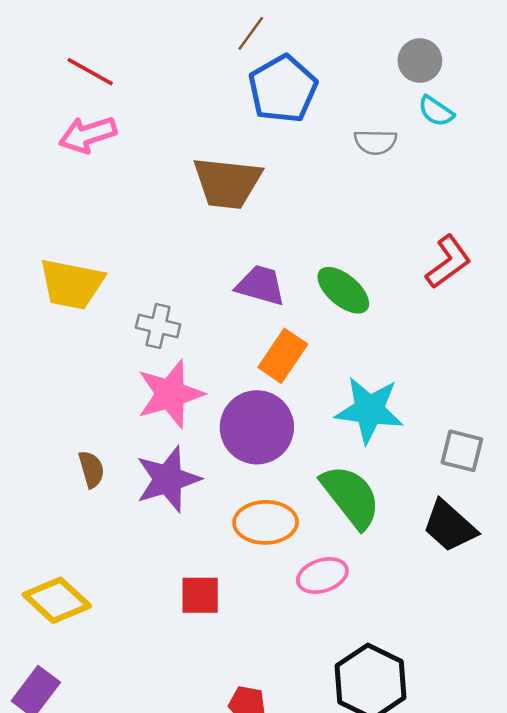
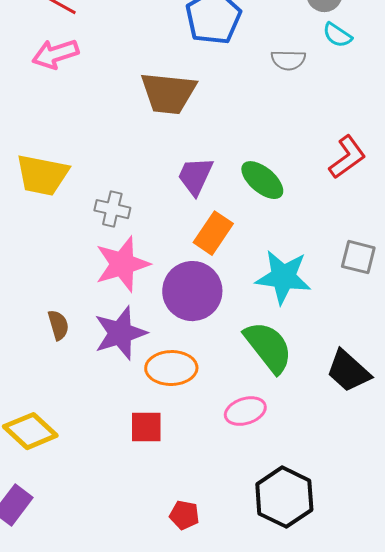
purple trapezoid: (261, 285) -> (195, 176), turned -81
gray square: (462, 451) -> (358, 257), moved
orange ellipse: (266, 522) -> (171, 368), moved

